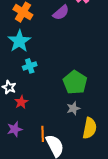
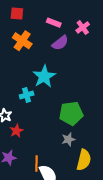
cyan star: (19, 41) -> (44, 76), moved
green pentagon: (75, 82) -> (71, 113), turned 30

